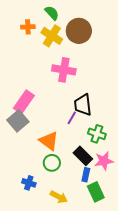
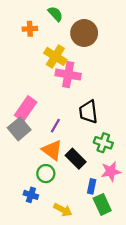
yellow cross: (52, 36) -> (55, 56), moved
purple line: (72, 118) -> (55, 126), moved
black rectangle: (83, 156) -> (76, 159), moved
green circle: (52, 163) -> (46, 174), moved

